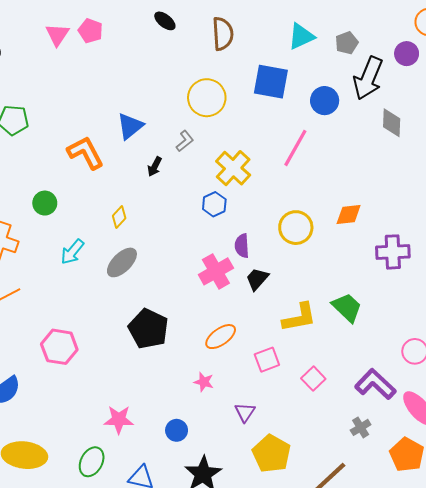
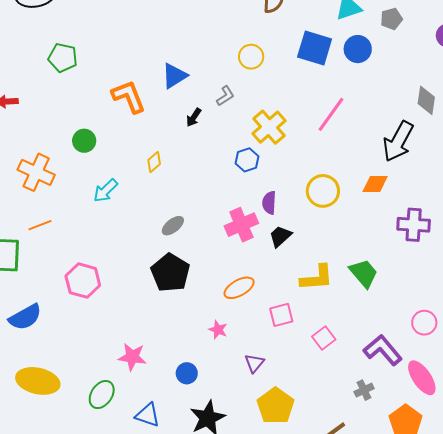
black arrow: (368, 78) -> (398, 141), moved
yellow circle: (207, 98) -> (251, 57), size x0.7
blue circle: (325, 101) -> (358, 49), moved
gray ellipse: (122, 262) -> (173, 226), moved, size x0.7

